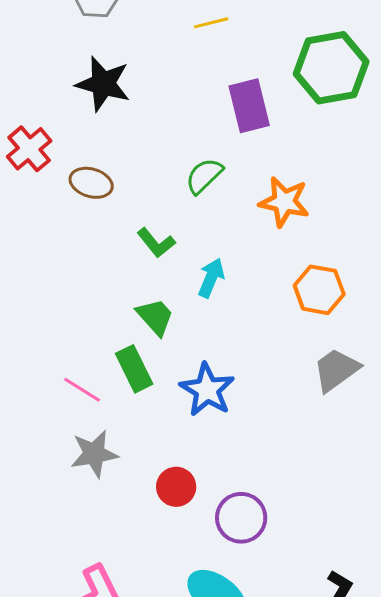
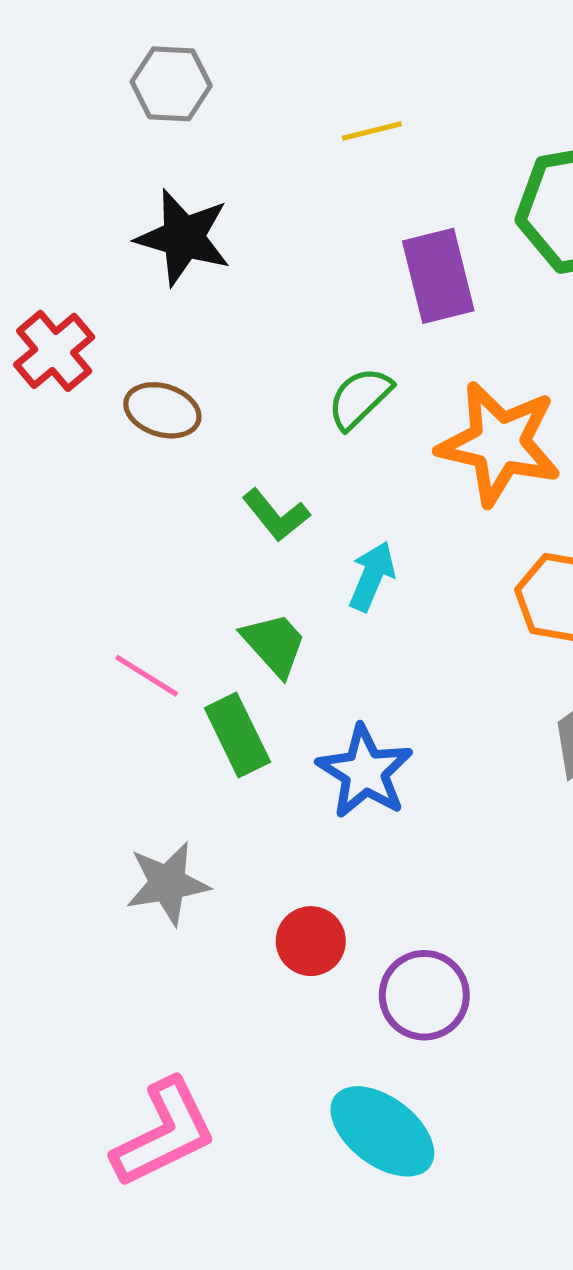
orange star: (284, 202) -> (499, 443), size x1.4
pink line: (82, 390) -> (147, 676), moved

